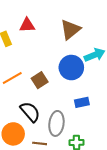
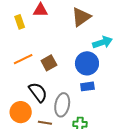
blue circle: (71, 68) -> (87, 63), moved

